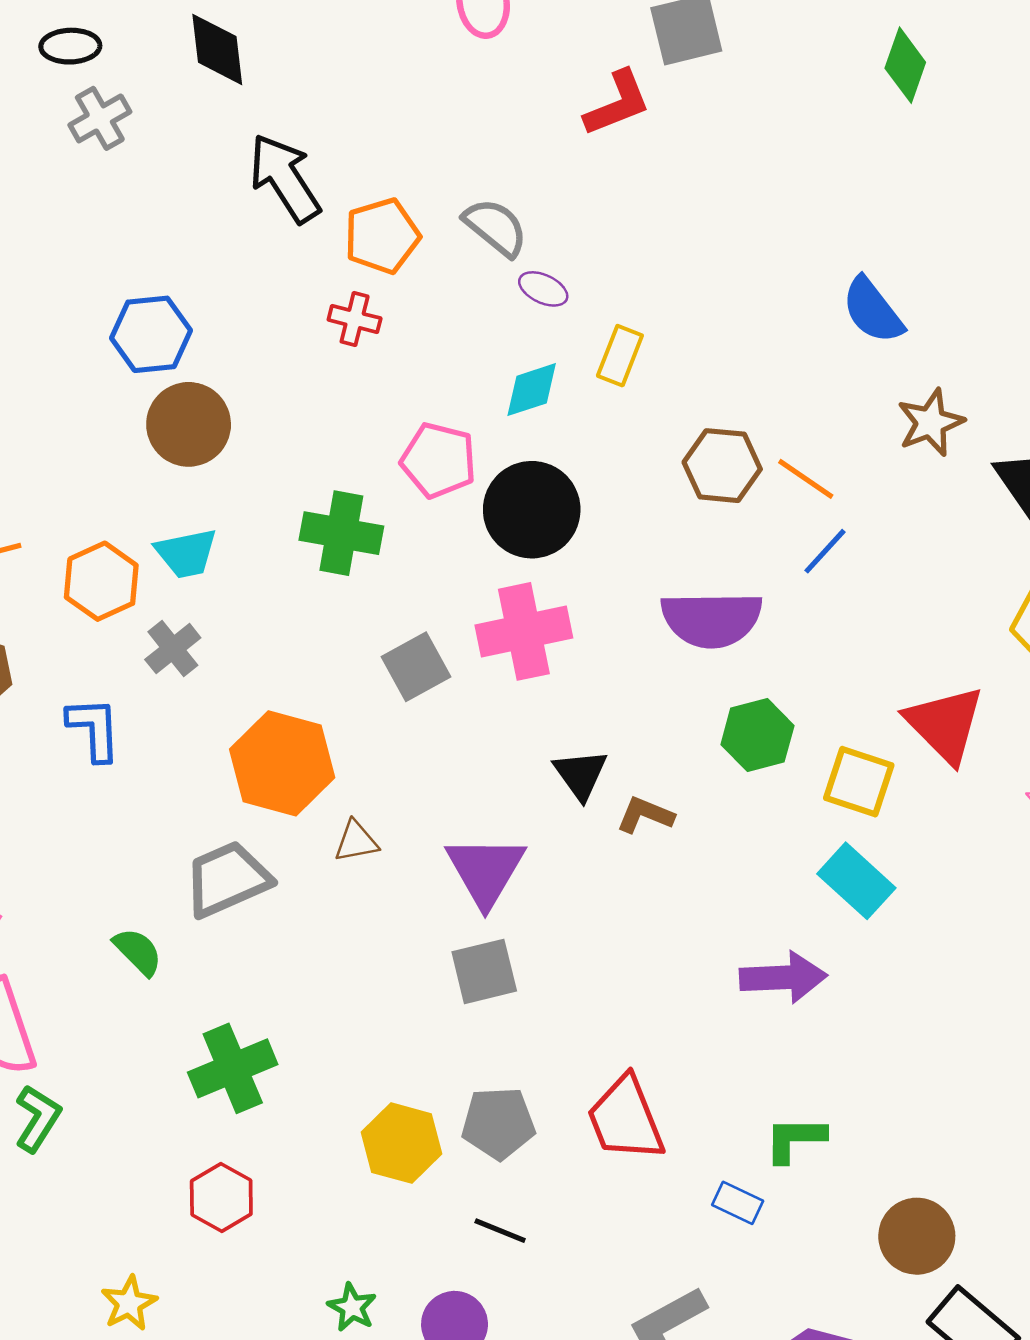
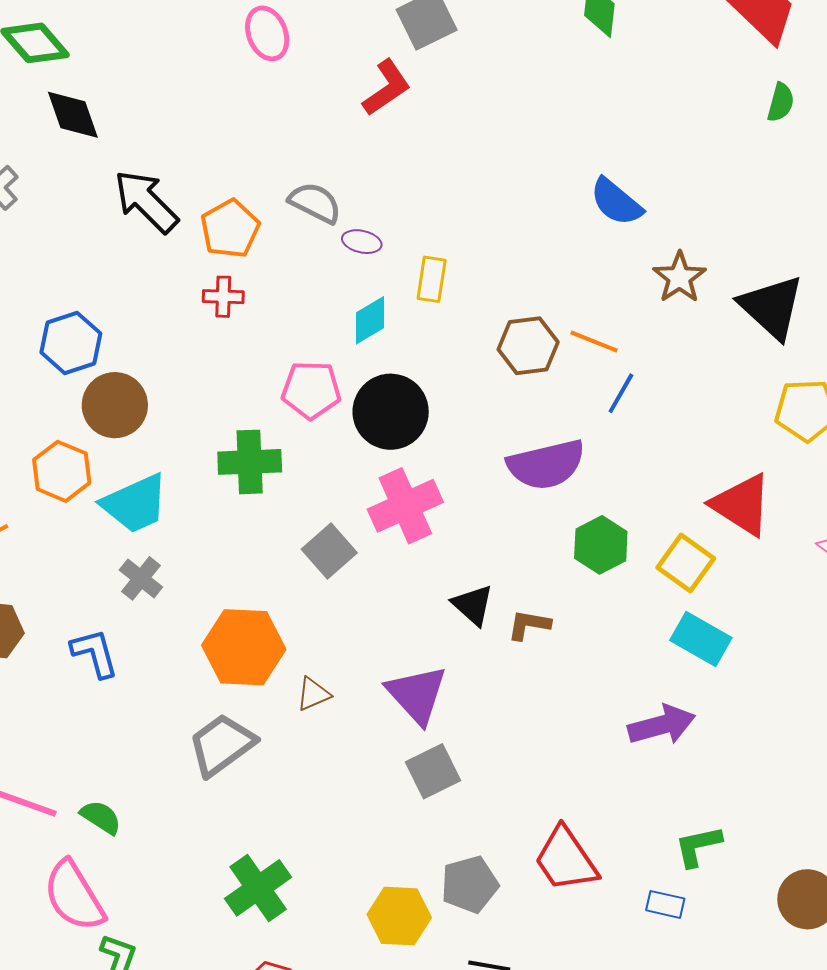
cyan trapezoid: (186, 553) -> (135, 504), size x1.4
orange hexagon: (101, 581) -> (62, 471), moved
yellow square: (859, 782) -> (686, 563), turned 30
green semicircle: (138, 952) -> (101, 817), moved

